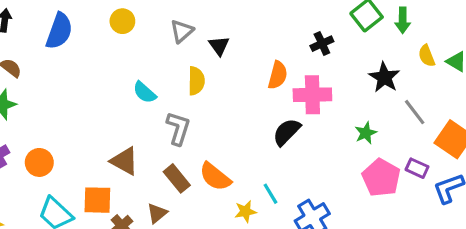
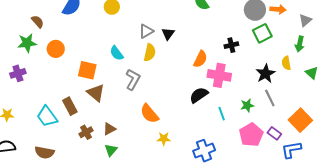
green arrow: (403, 20) -> (300, 44), moved
gray triangle: (182, 31) -> (146, 31), moved
yellow semicircle: (427, 56) -> (286, 63), moved
gray line: (415, 112) -> (270, 98), moved
orange circle: (39, 162) -> (56, 49), moved
brown rectangle: (177, 178) -> (70, 106), moved
cyan line: (271, 194) -> (222, 114), moved
orange square: (97, 200) -> (87, 70), moved

